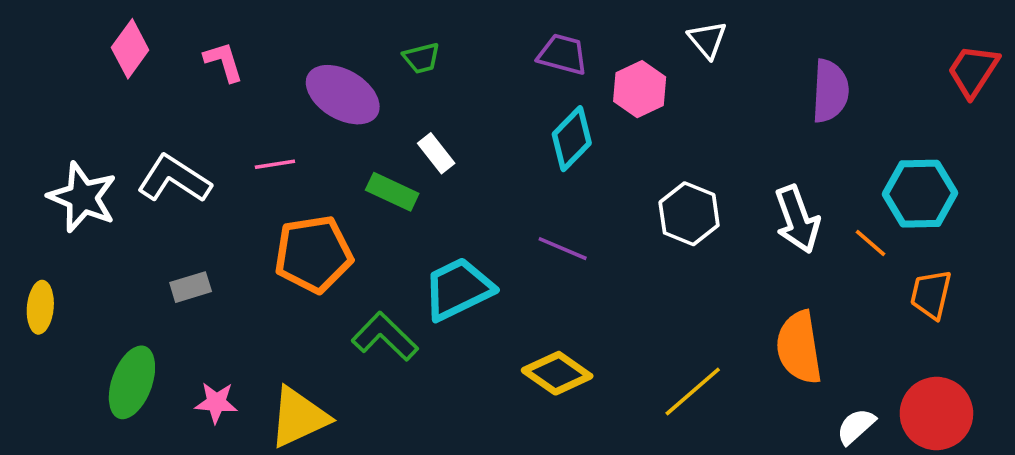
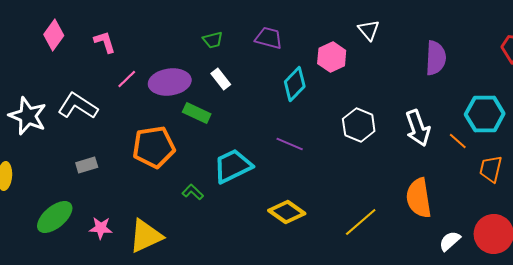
purple trapezoid: (563, 54) -> (269, 38), moved
purple ellipse: (343, 95) -> (170, 82), moved, turned -39
white rectangle: (436, 153) -> (221, 79), moved
pink line: (275, 164) -> (127, 79), moved, turned -35
green L-shape: (385, 337) -> (193, 192), size x0.6
green ellipse: (132, 382) -> (55, 217), turned 30

